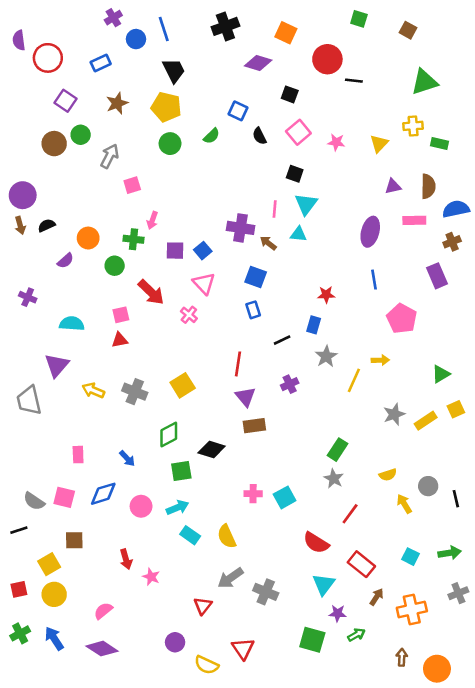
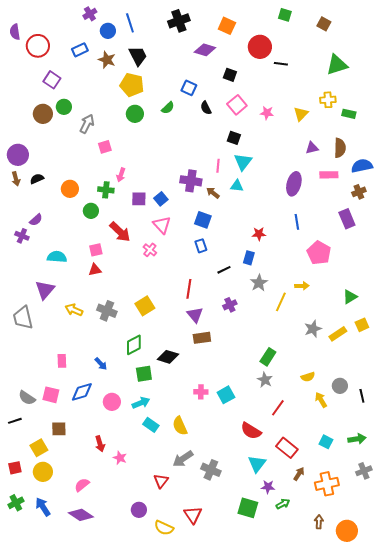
brown star: (117, 103) -> (107, 60), moved, turned -30
purple semicircle: (65, 261) -> (36, 220), moved

